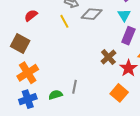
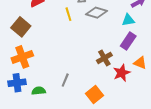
cyan triangle: (124, 15) -> (128, 20), turned 40
orange square: (119, 93) -> (95, 95), moved
green semicircle: (56, 95) -> (39, 91), moved

